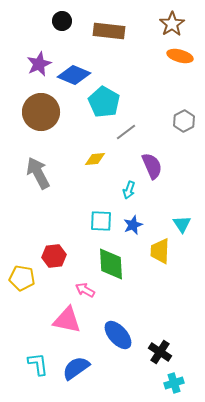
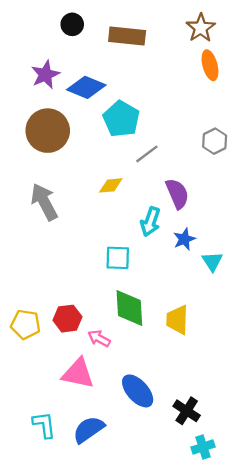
orange ellipse: (180, 56) -> (210, 65), turned 60
cyan arrow: (129, 190) -> (150, 222), size x1.4
blue star: (133, 225) -> (184, 239), moved
yellow trapezoid: (160, 251) -> (177, 320), moved
red hexagon: (54, 256) -> (68, 319), moved

